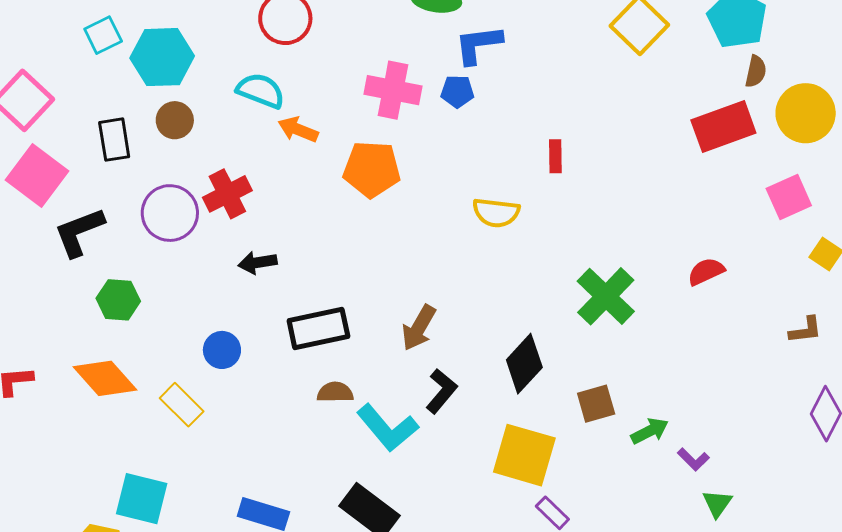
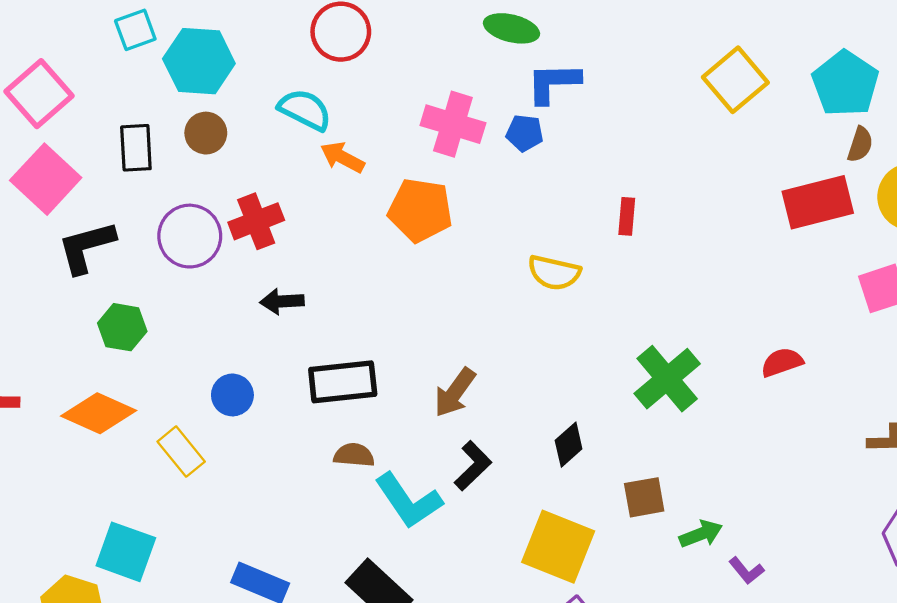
black diamond: (524, 364) -> (569, 445), size x0.7
orange diamond: (105, 378) -> (99, 413), turned -30

